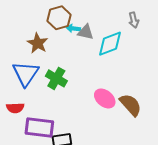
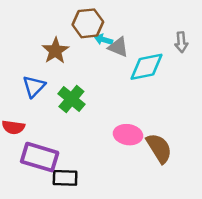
blue triangle: (26, 74) -> (34, 86), size x0.7
pink ellipse: (105, 98) -> (128, 135), turned -40

